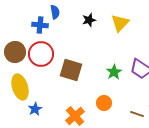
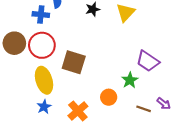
green star: (114, 72) -> (130, 80), moved
yellow ellipse: (20, 87) -> (44, 80), moved
blue star: (35, 109) -> (44, 107), moved

